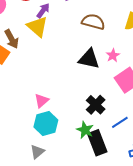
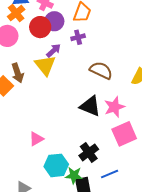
pink star: (113, 55) -> (114, 107), size x1.5
cyan hexagon: (46, 124) -> (56, 165), moved
green star: (85, 130) -> (74, 175), turned -30

